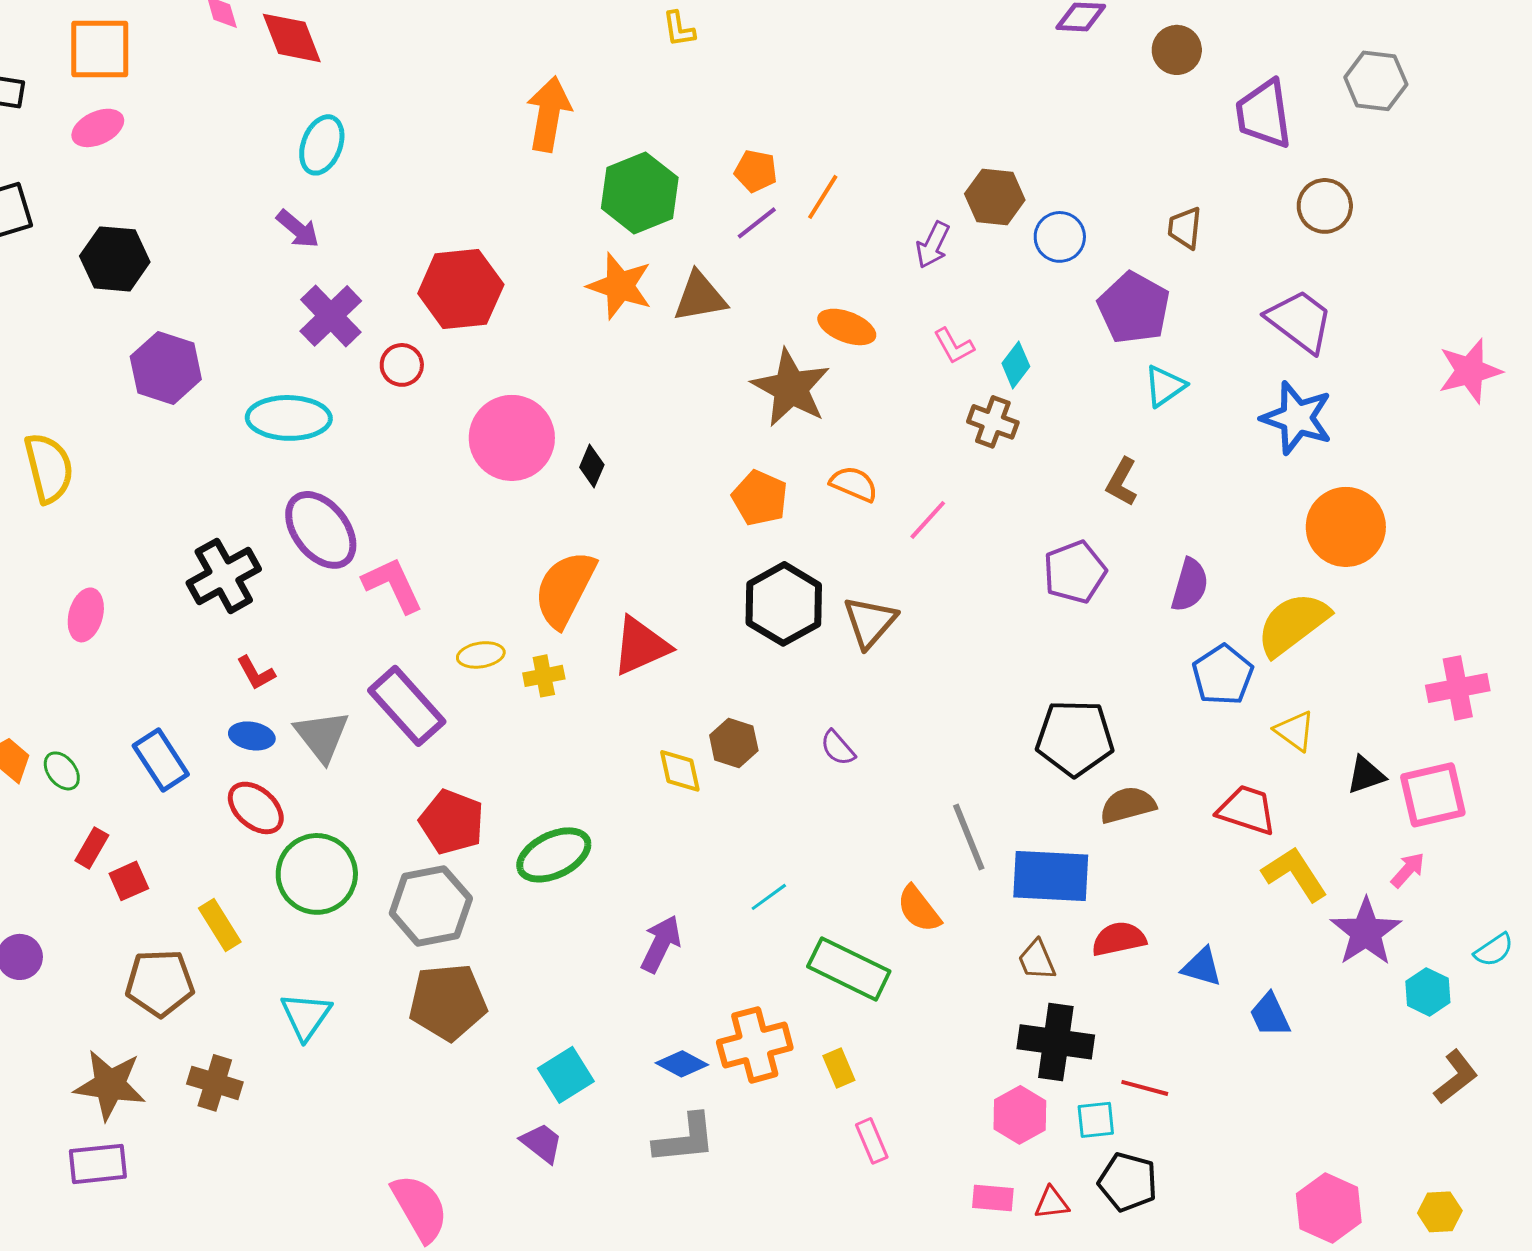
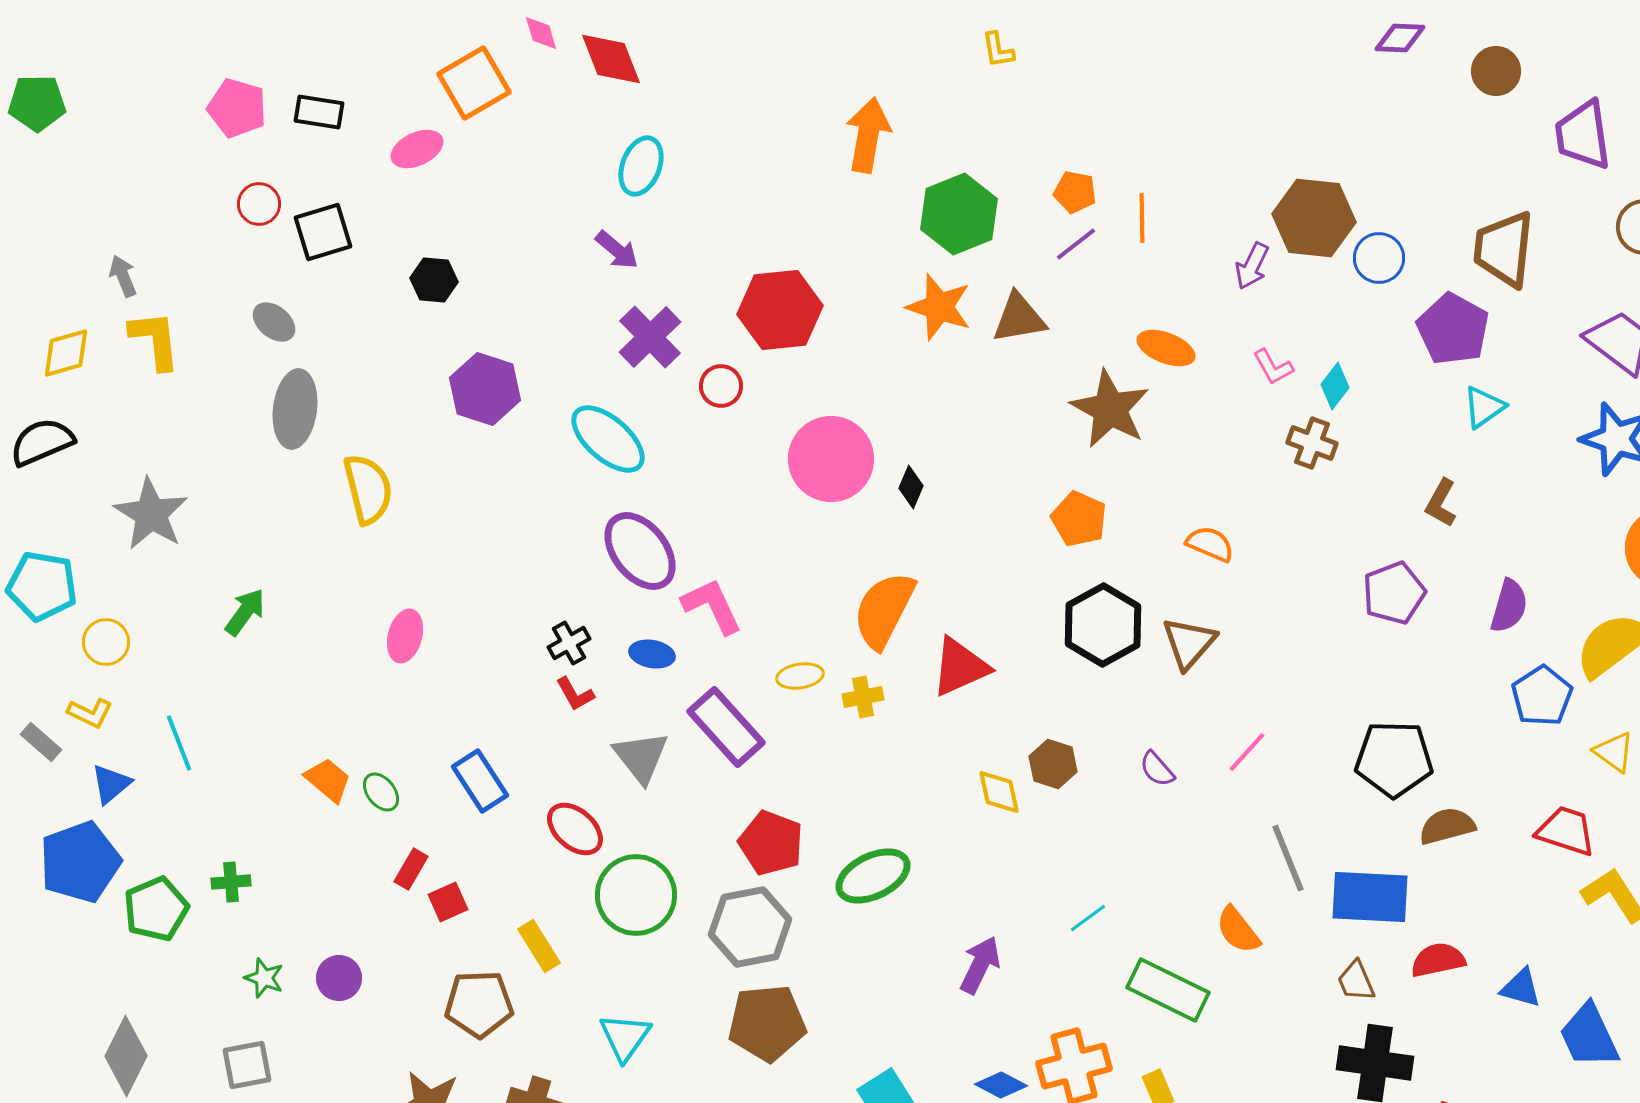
orange square: (100, 49) -> (474, 83), moved, turned -30
orange line: (823, 197) -> (1142, 218), turned -33
brown hexagon: (995, 197) -> (1314, 218), size x1.4
brown trapezoid: (1185, 228) -> (1504, 249), size x1.8
black hexagon: (115, 259) -> (434, 280), size x0.7
cyan ellipse: (289, 418) -> (608, 439), turned 40
orange semicircle: (854, 484) -> (1210, 544), moved
pink line: (928, 520) -> (1247, 752), moved
black cross: (224, 576) -> (569, 643), moved, size x0.6
blue ellipse: (252, 736) -> (652, 654), moved
blue trapezoid: (1270, 1015) -> (1589, 1036), size x1.5

